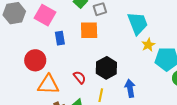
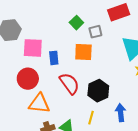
pink square: (45, 15) -> (33, 48), moved, turned -30
red semicircle: (80, 77) -> (69, 84), moved, size x1.6

